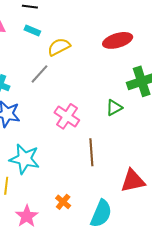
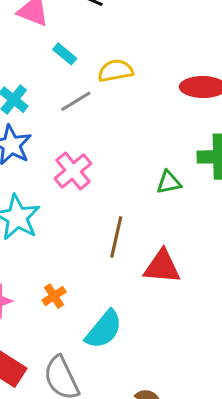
cyan rectangle: (32, 30) -> (65, 54), moved
pink cross: (67, 116) -> (73, 171), moved
red triangle: (133, 181) -> (162, 267), moved

